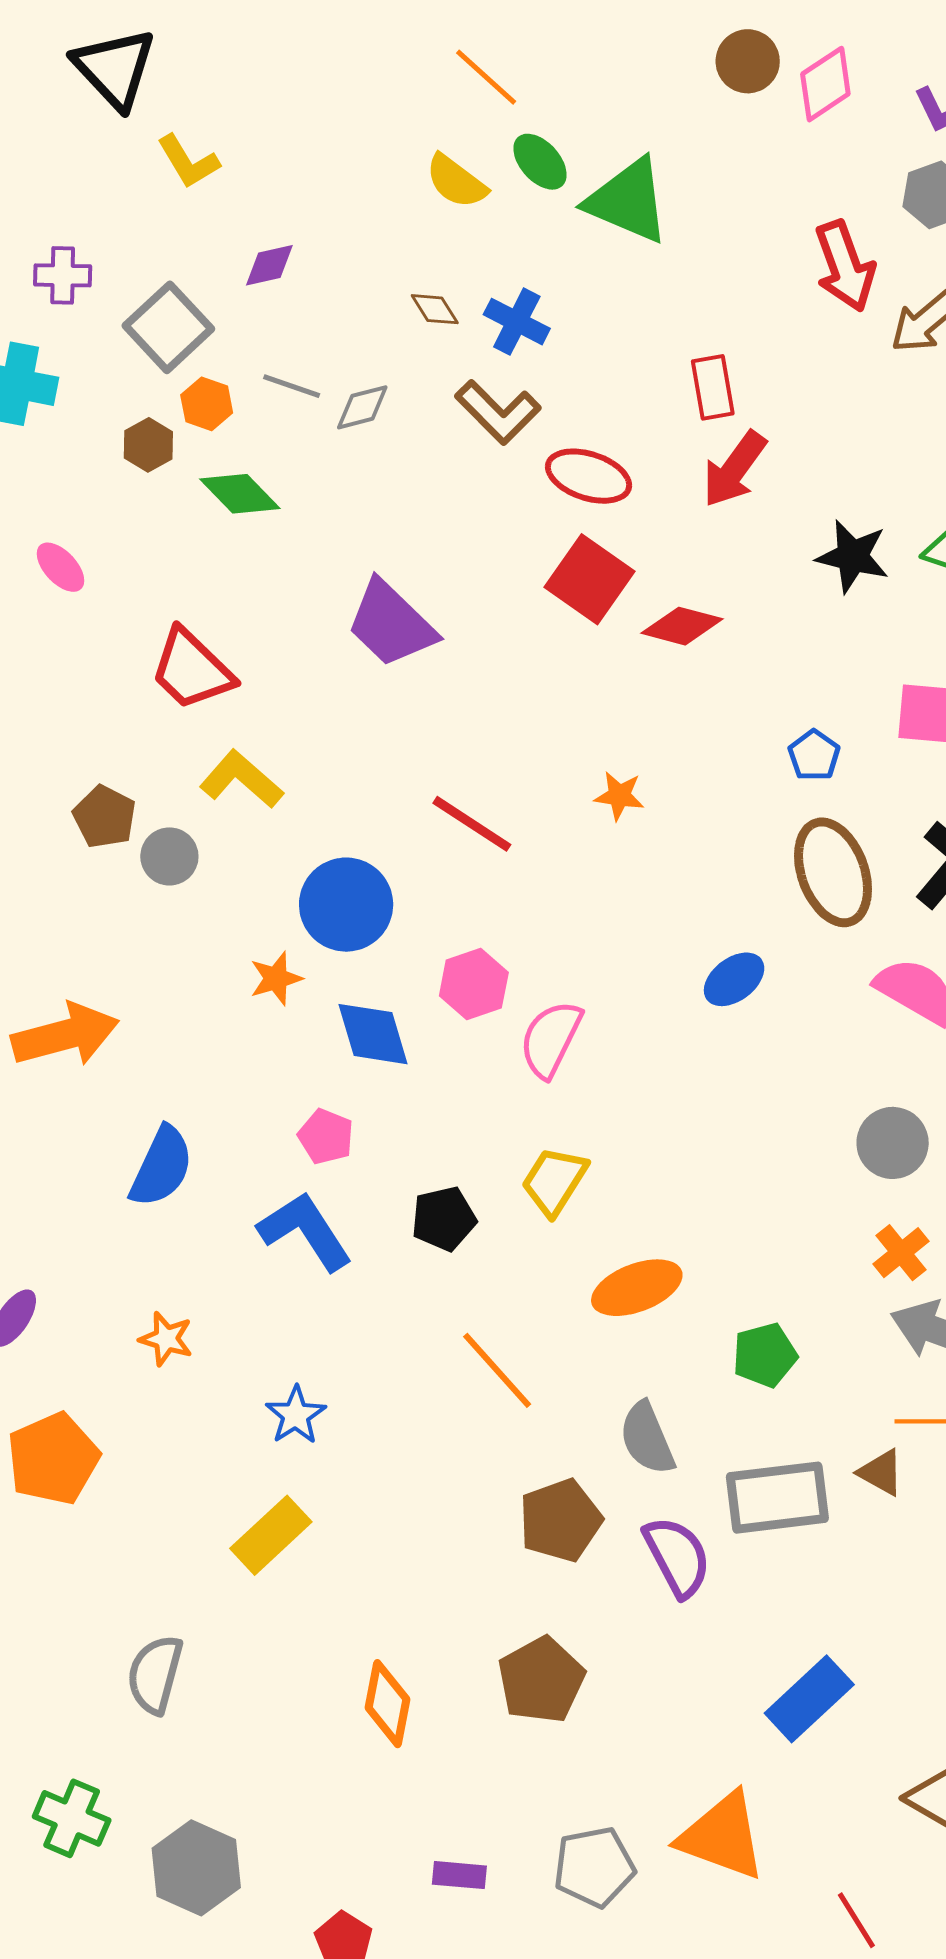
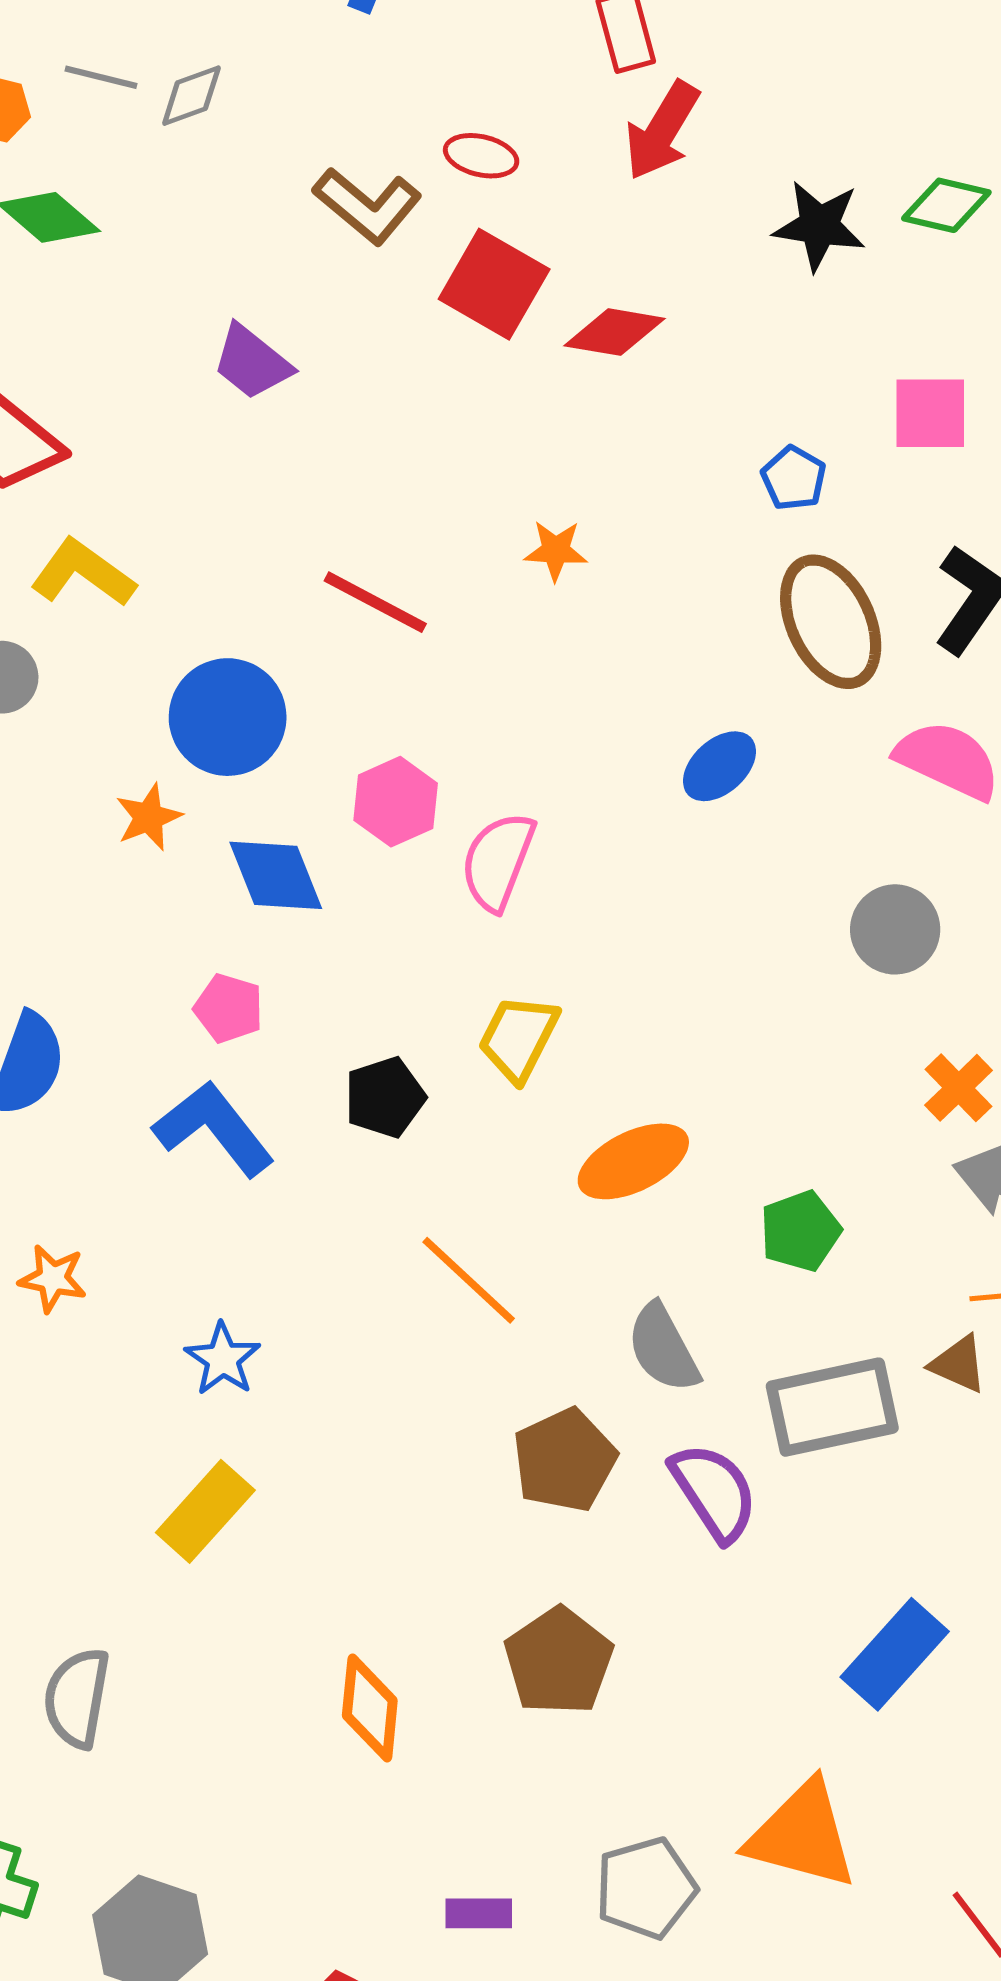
brown L-shape: (498, 412) -> (367, 206), moved
red ellipse: (588, 476) -> (481, 156), size x0.7
purple trapezoid: (391, 624) -> (252, 362), size x0.7
gray circle: (893, 1143) -> (895, 929), moved

